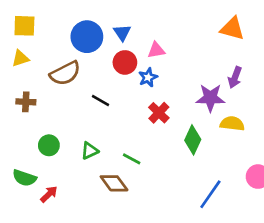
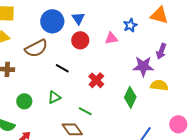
pink triangle: (156, 50) -> (111, 38), moved
blue star: (148, 77) -> (130, 25), moved
red cross: (159, 113) -> (96, 80), moved
green triangle: (90, 151) -> (54, 97), moved

